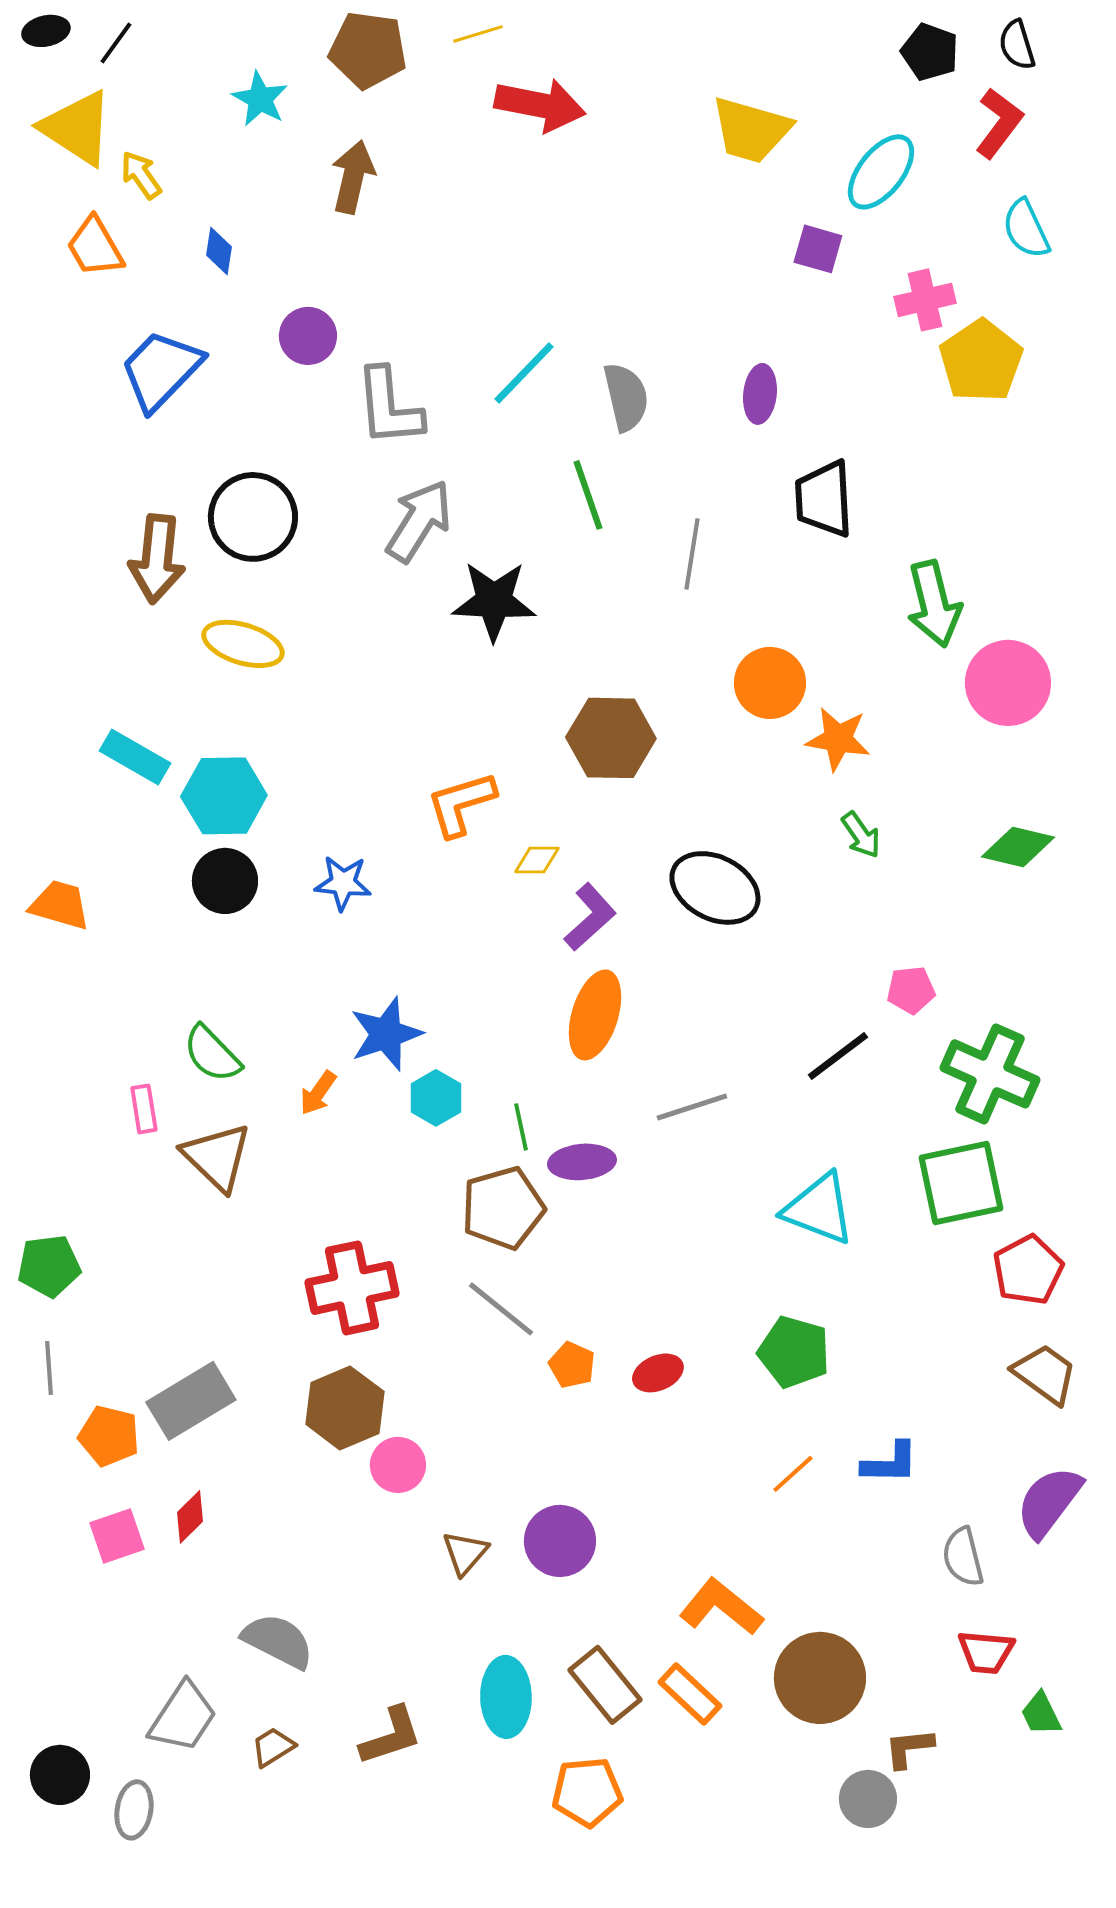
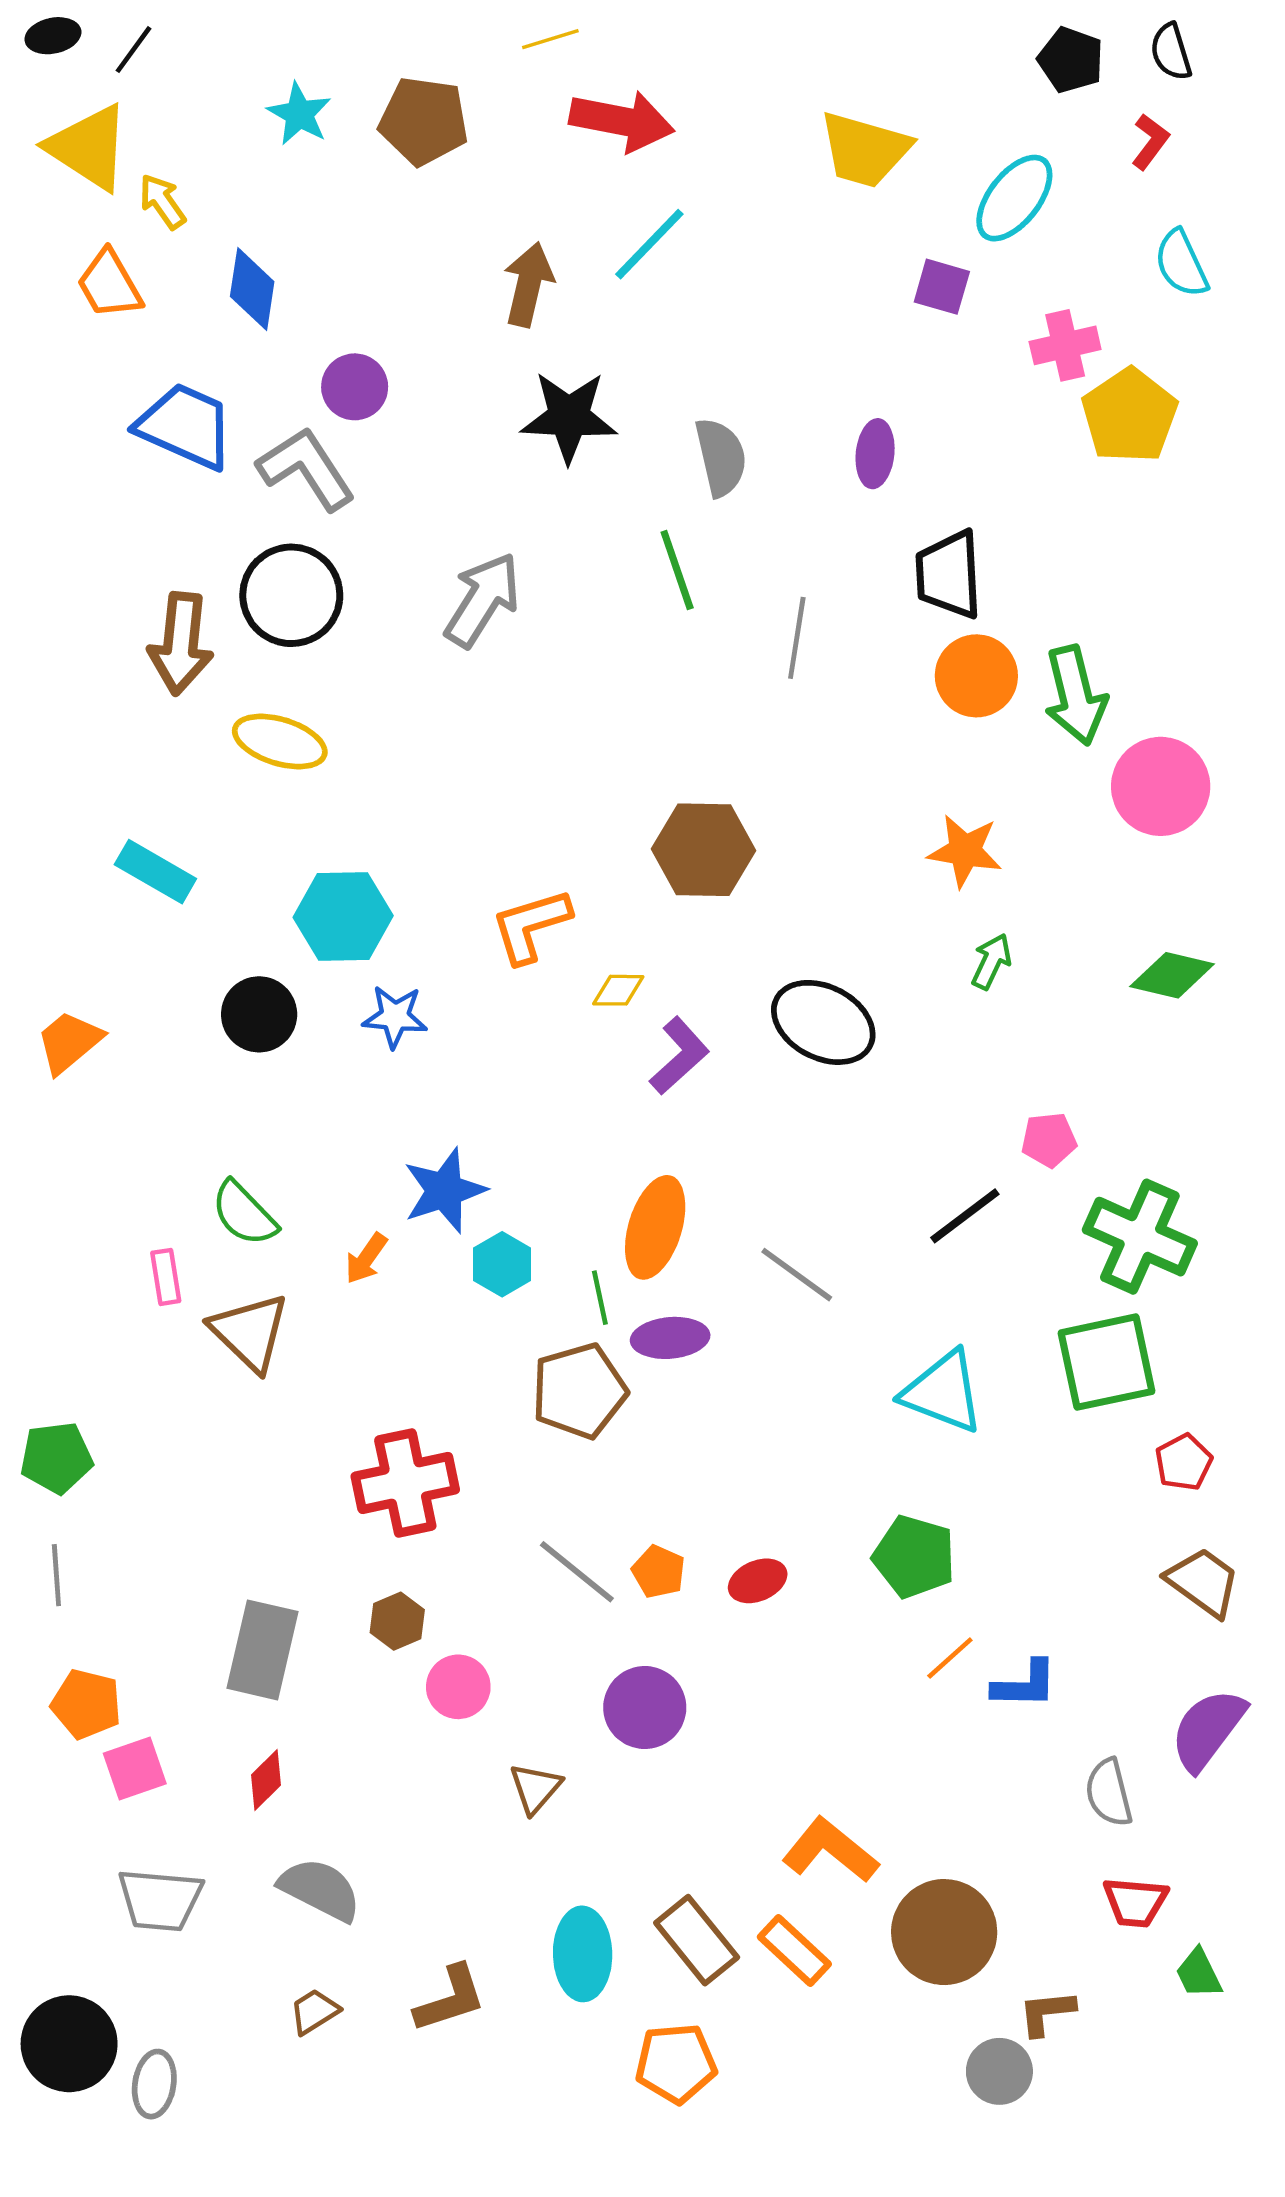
brown pentagon: (368, 50) -> (424, 121), moved
red L-shape: (999, 123) -> (1150, 142), size x0.7
brown arrow: (353, 177) -> (528, 284), moved
blue diamond: (219, 251) -> (252, 289), size x1.5
blue trapezoid: (161, 370) -> (185, 426), turned 70
cyan line: (524, 373) -> (649, 244), moved
gray L-shape: (389, 407) -> (306, 469), moved, turned 152
black star: (494, 601) -> (569, 417), moved
orange circle: (770, 683) -> (976, 676), moved
cyan hexagon: (224, 796) -> (343, 917), moved
green arrow: (861, 835) -> (991, 961), turned -120
orange trapezoid: (60, 905) -> (69, 1042), turned -56
orange ellipse: (595, 1015) -> (655, 1227), moved
gray line: (692, 1107) -> (797, 1275), turned 54
red pentagon: (1028, 1270) -> (1184, 1462), size x0.7
gray line: (501, 1309) -> (577, 1572), moved
gray rectangle: (191, 1401) -> (263, 1650), moved, turned -46
brown hexagon: (345, 1408) -> (397, 1621), size x0.6
orange pentagon: (109, 1436) -> (86, 1704), moved
orange line: (793, 1474) -> (950, 1658), moved
red diamond: (190, 1517) -> (266, 1780), moved
purple circle: (560, 1541) -> (645, 1708), moved
gray trapezoid: (183, 1717) -> (160, 1900), moved, turned 62
black circle: (60, 1775) -> (69, 2044), size x1.4

